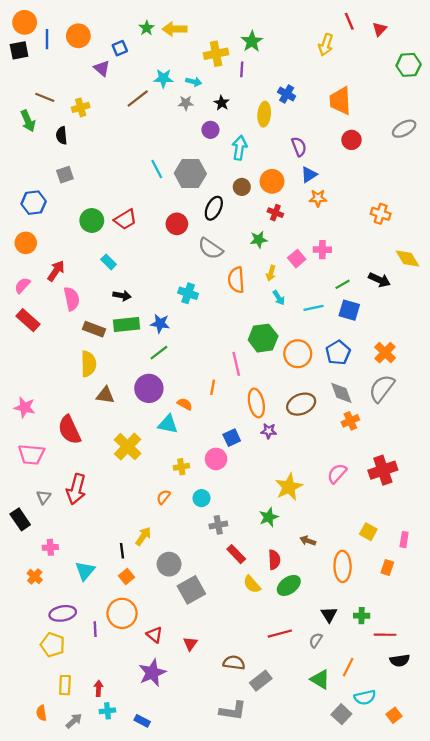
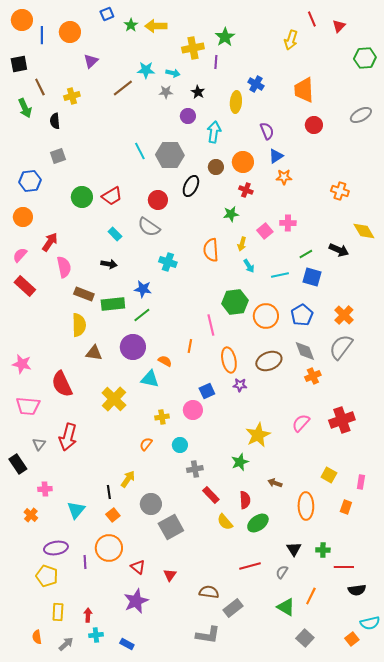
blue square: (120, 48) -> (107, 14), moved
black square: (19, 50) -> (19, 64), moved
purple triangle: (102, 68) -> (91, 61), turned 35
brown line: (45, 97) -> (40, 87), turned 42
gray semicircle: (210, 248) -> (149, 227), moved
cyan rectangle: (109, 262) -> (115, 234), moved
green rectangle: (126, 325) -> (113, 304), moved
cyan semicircle: (365, 697) -> (370, 623), moved

